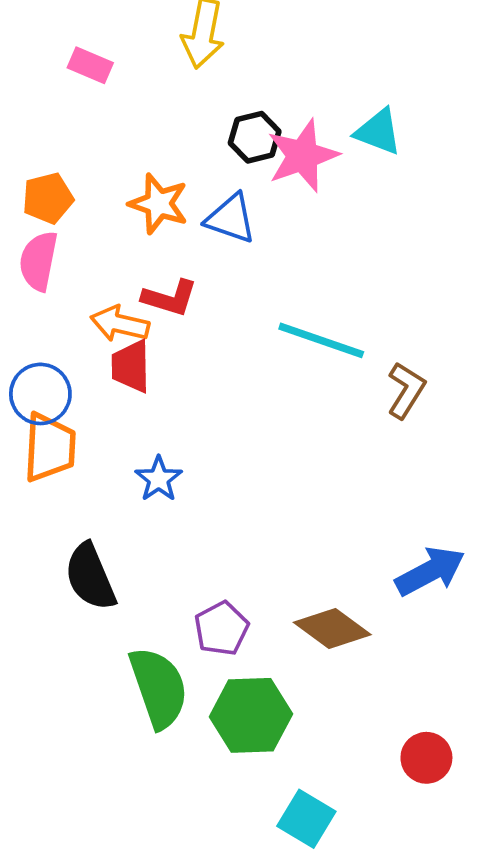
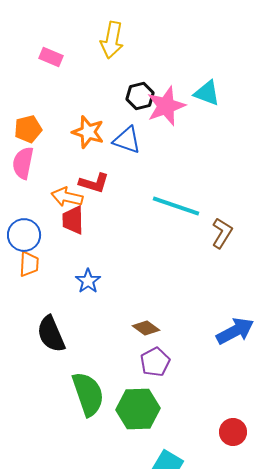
orange trapezoid: (50, 448) -> (29, 264), size x0.7
purple pentagon: (221, 629) -> (155, 362), moved
brown diamond: (332, 629) -> (146, 328), moved, size x0.7

